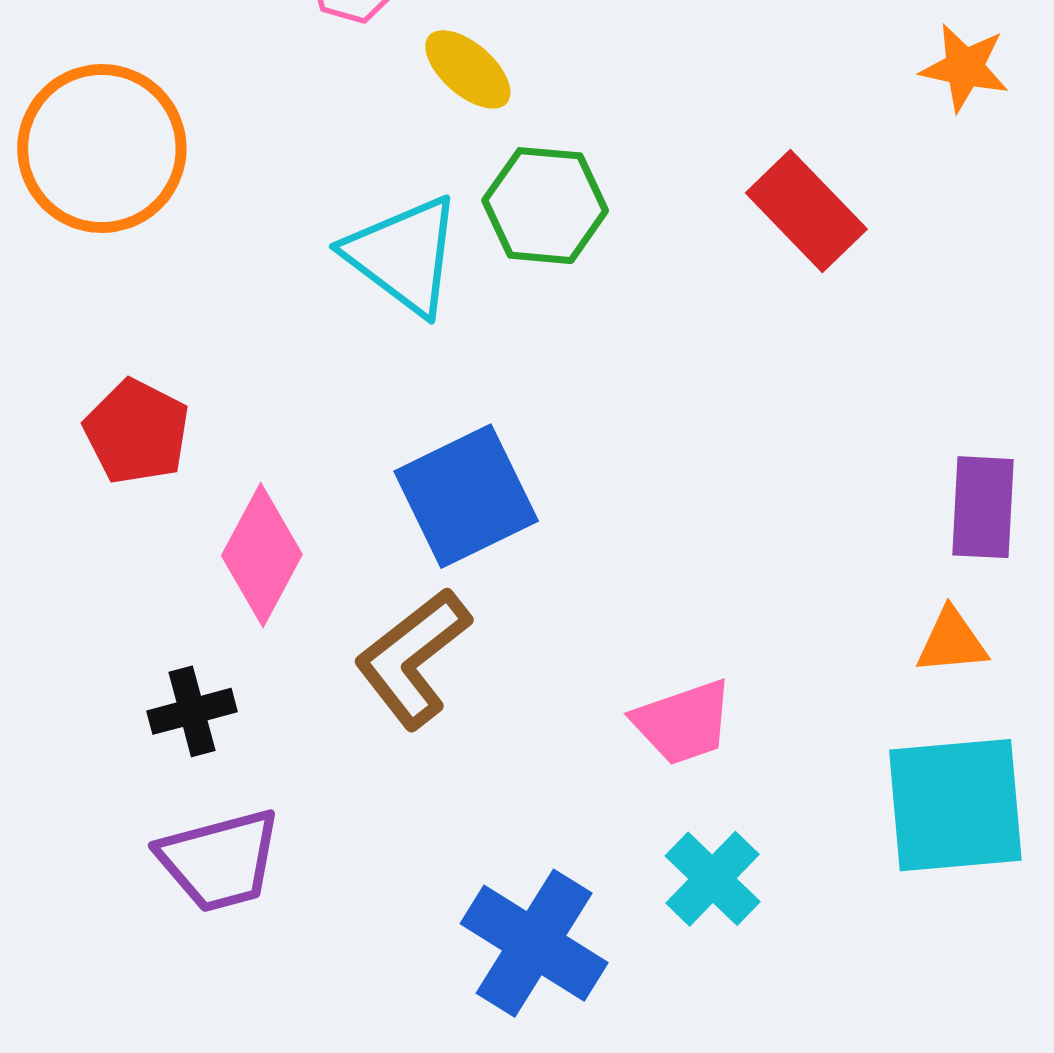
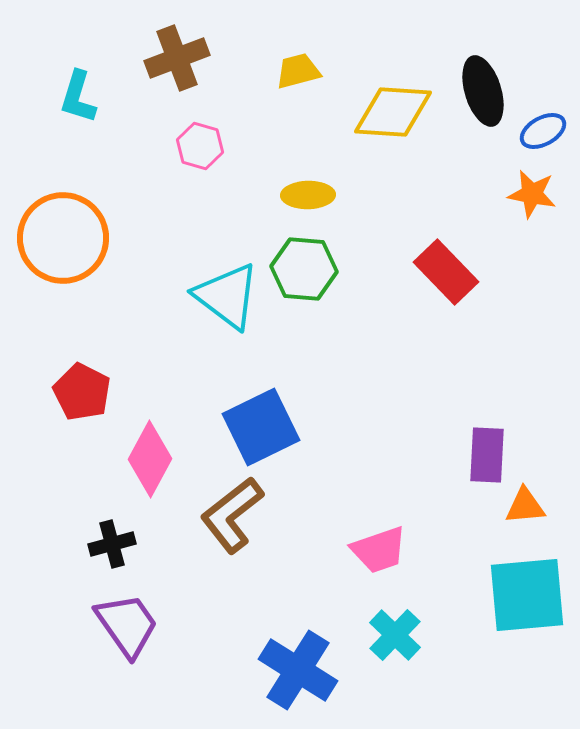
yellow ellipse: (468, 69) -> (308, 195), moved, turned -42
purple rectangle: (983, 507) -> (487, 455), moved
purple trapezoid: (220, 860) -> (127, 625), turned -110

